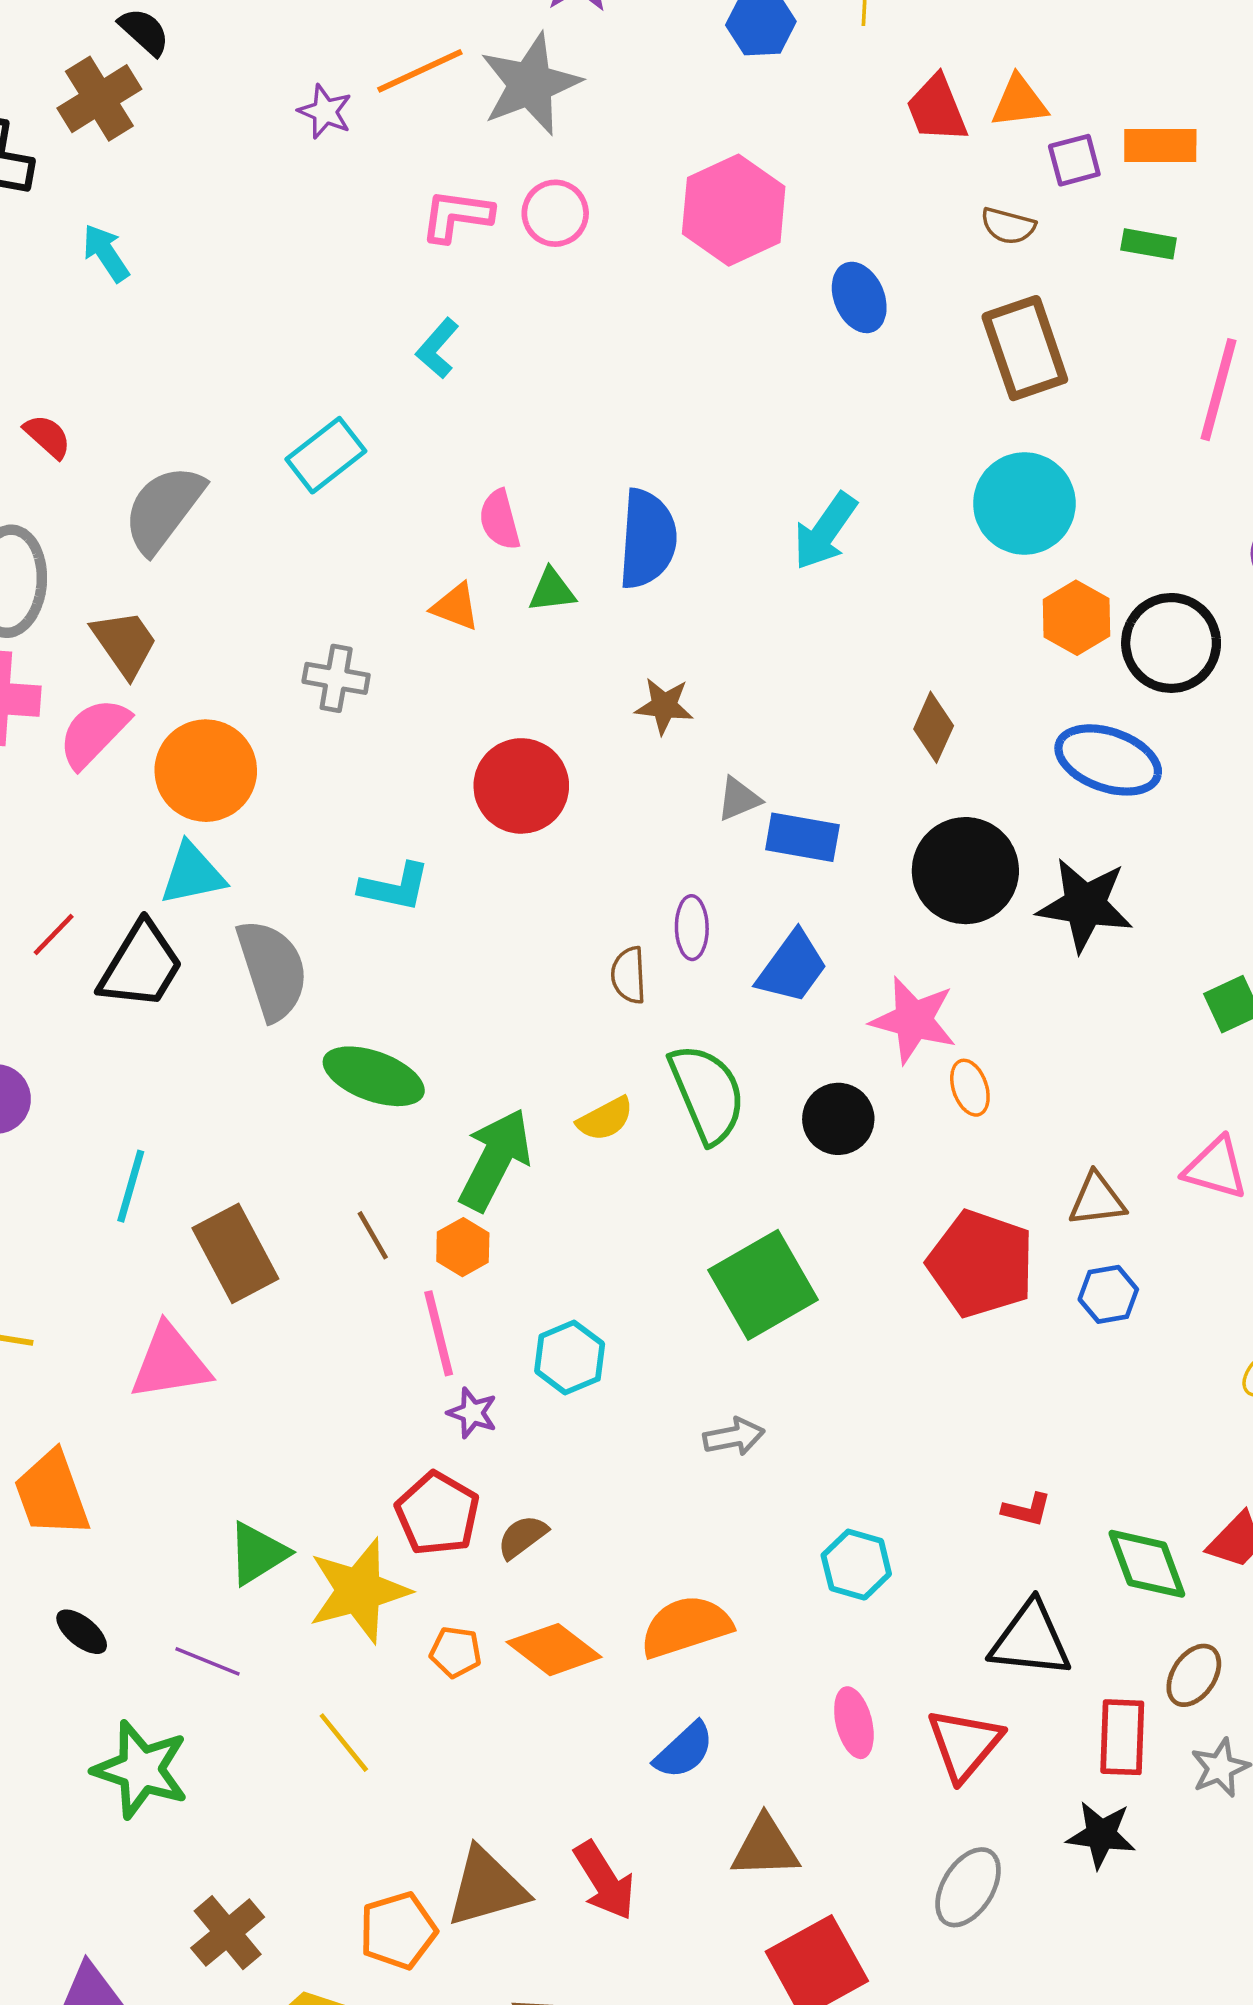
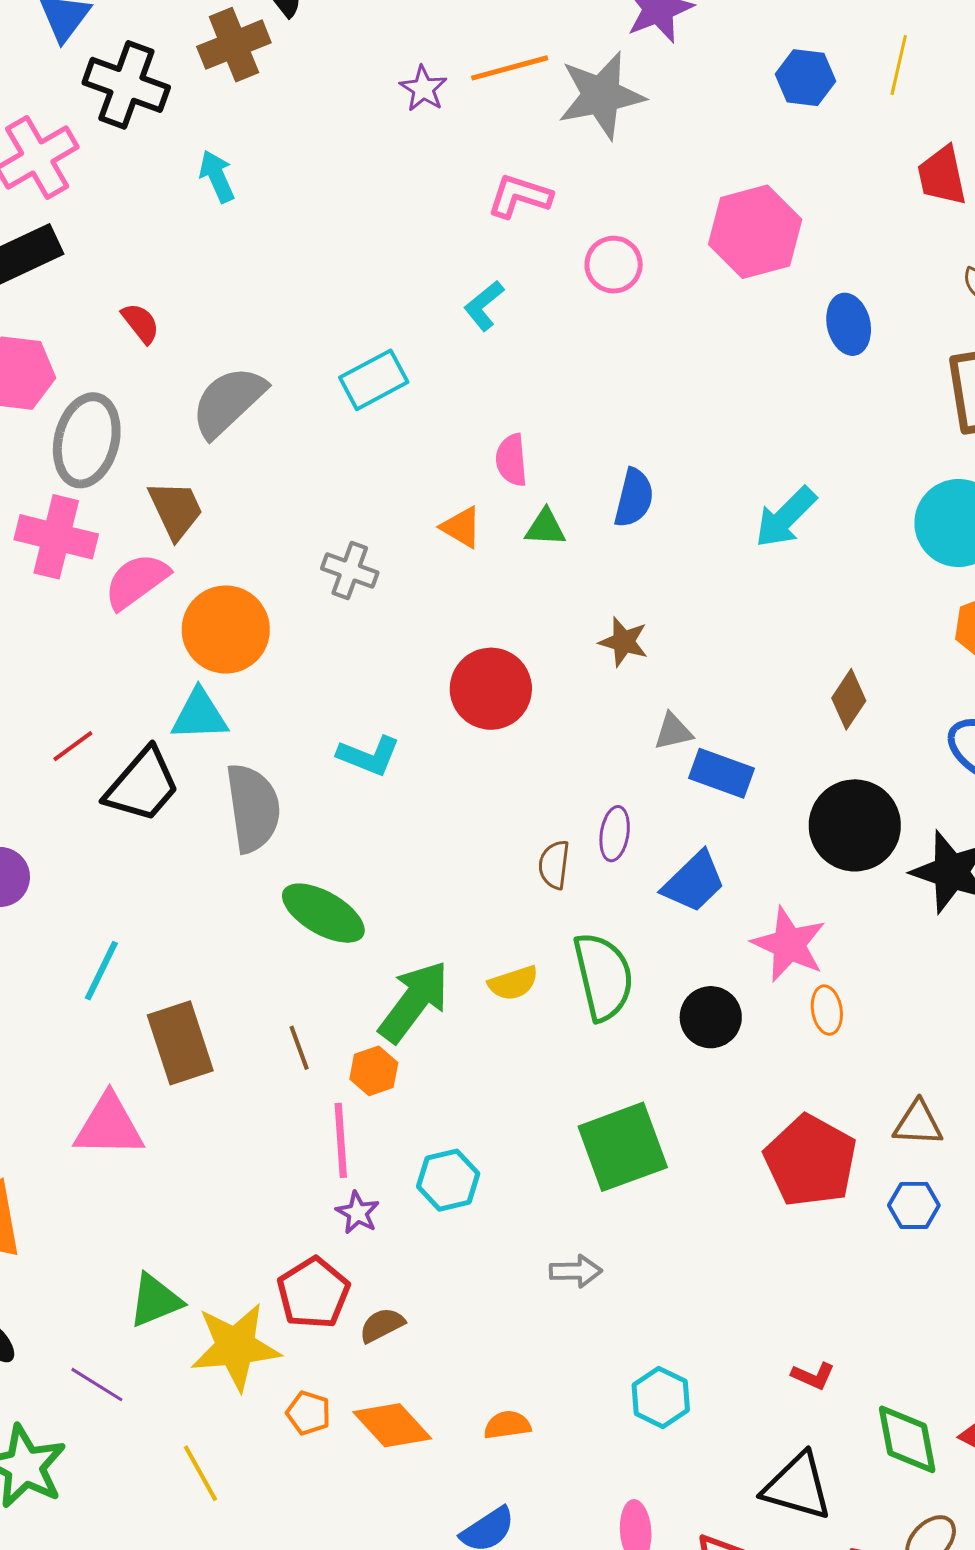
pink circle: (555, 213) -> (614, 265), moved
blue semicircle: (647, 539) -> (634, 498), size x0.7
orange semicircle: (686, 1627) -> (507, 1425), size x0.6

